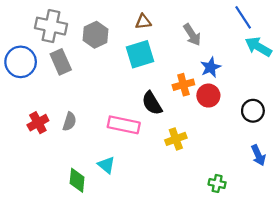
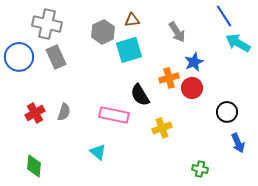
gray hexagon: (95, 35) -> (103, 32), moved
black circle: (253, 111) -> (227, 112), moved
green diamond: (77, 180) -> (34, 166), moved

